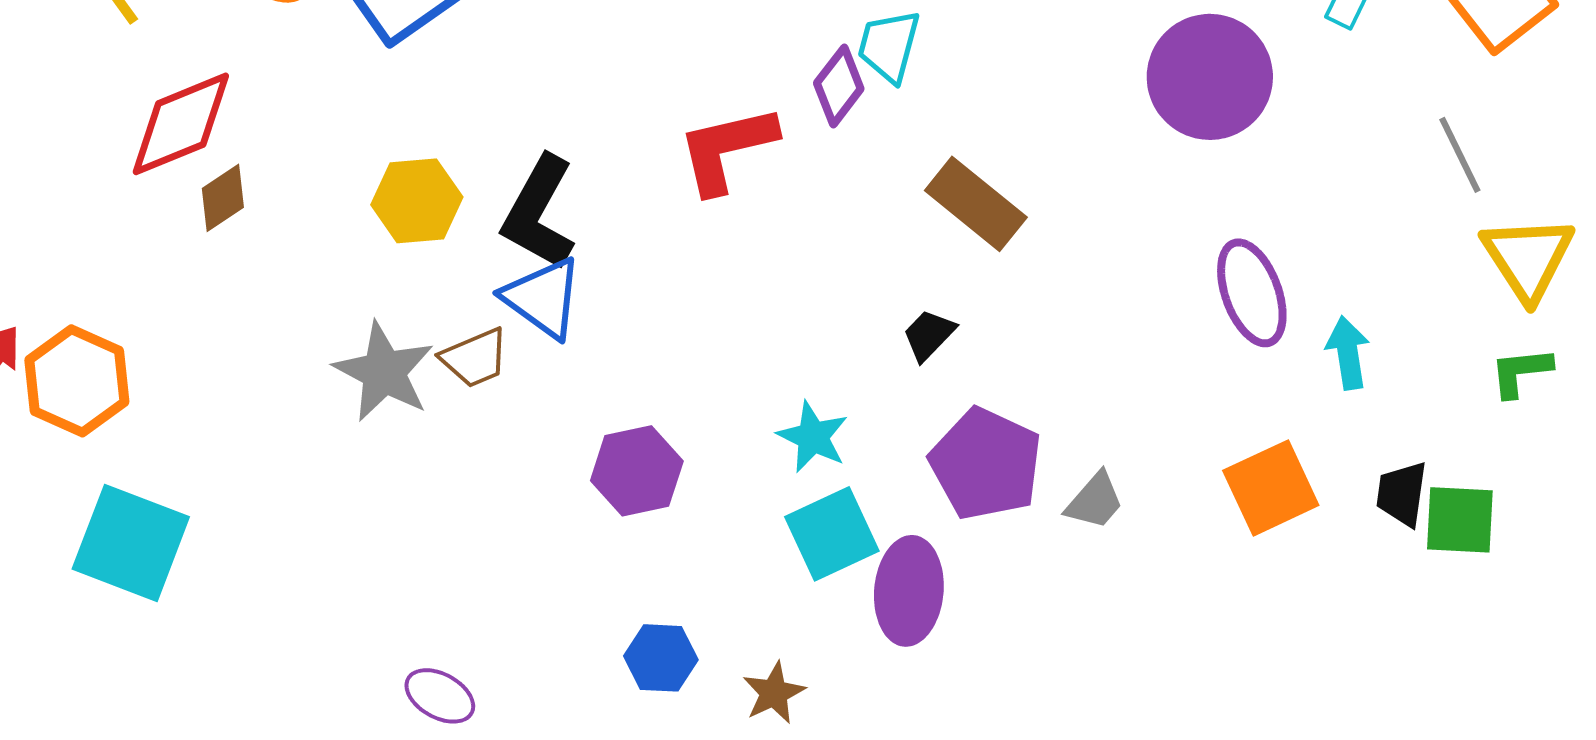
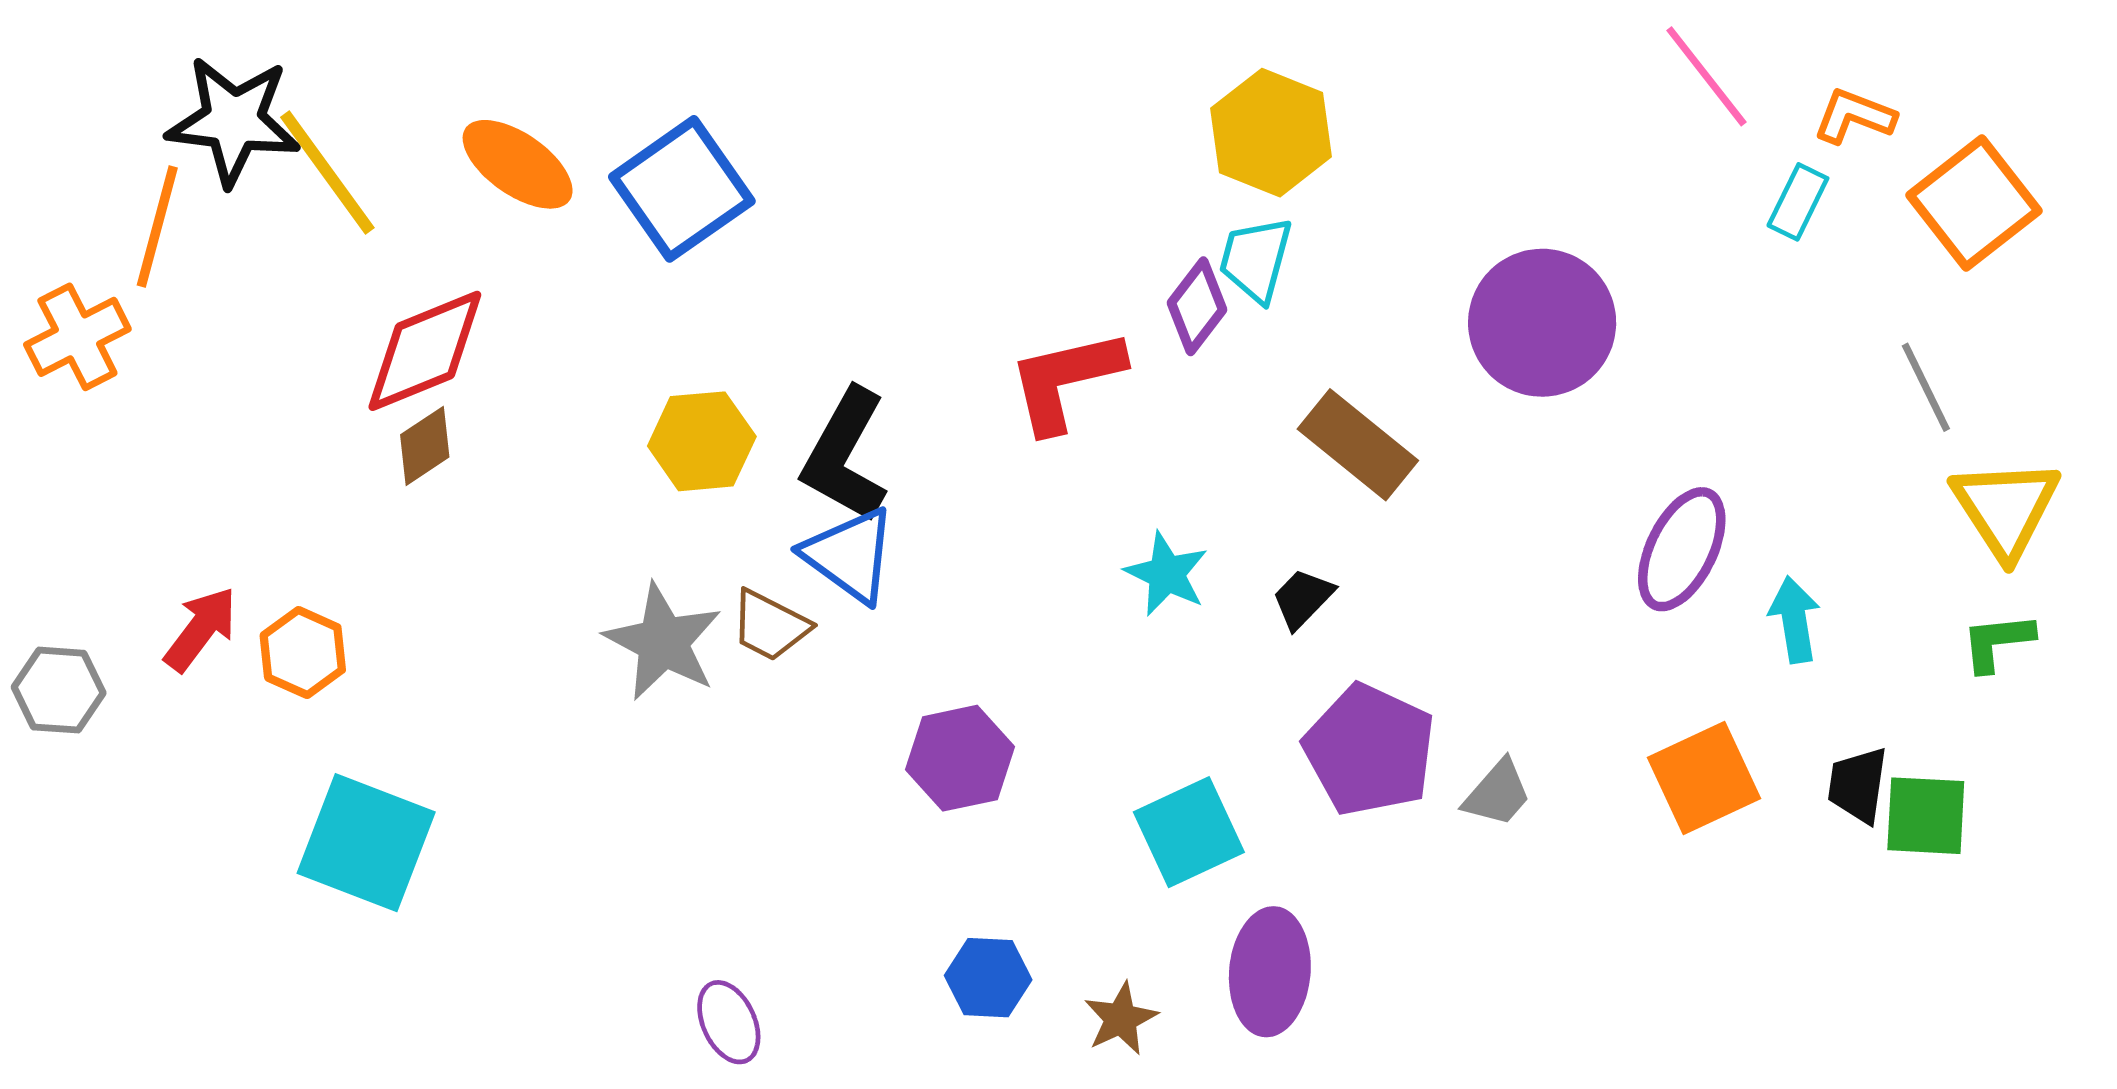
purple circle: (1210, 77) -> (1542, 323), moved
brown diamond: (223, 198) -> (425, 446), moved
purple ellipse: (1252, 293) -> (1682, 549), turned 46
brown trapezoid: (475, 358) -> (770, 626), turned 50
orange hexagon: (77, 381) -> (303, 653), size x0.7
cyan star: (813, 437) -> (1167, 574), moved
purple ellipse: (909, 591) -> (1270, 972), moved
purple ellipse: (440, 696) -> (729, 1022), turned 36

